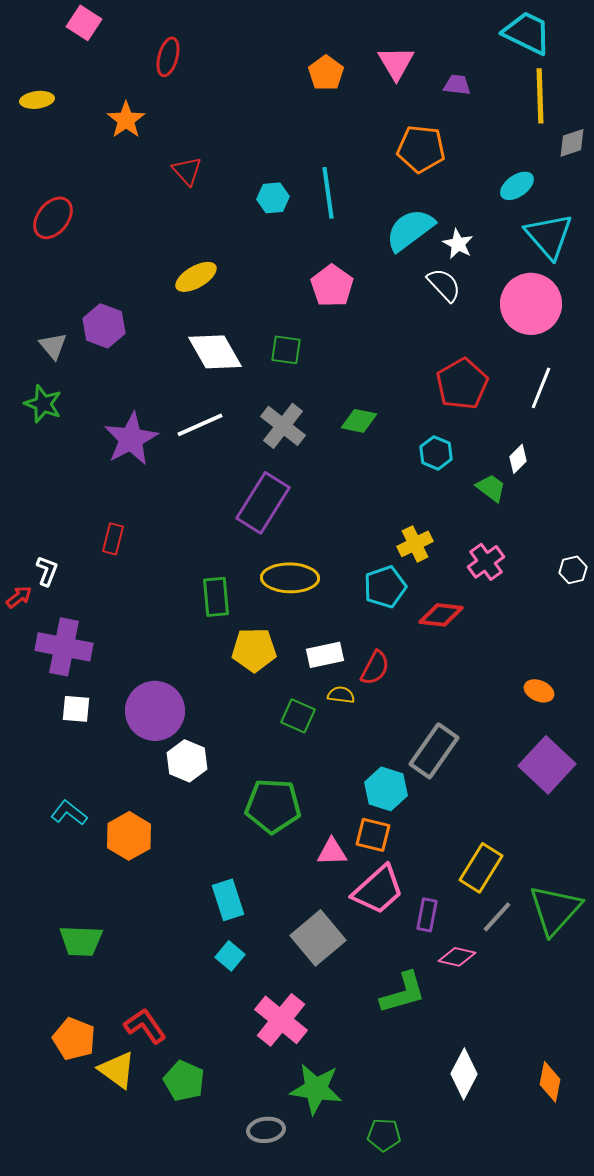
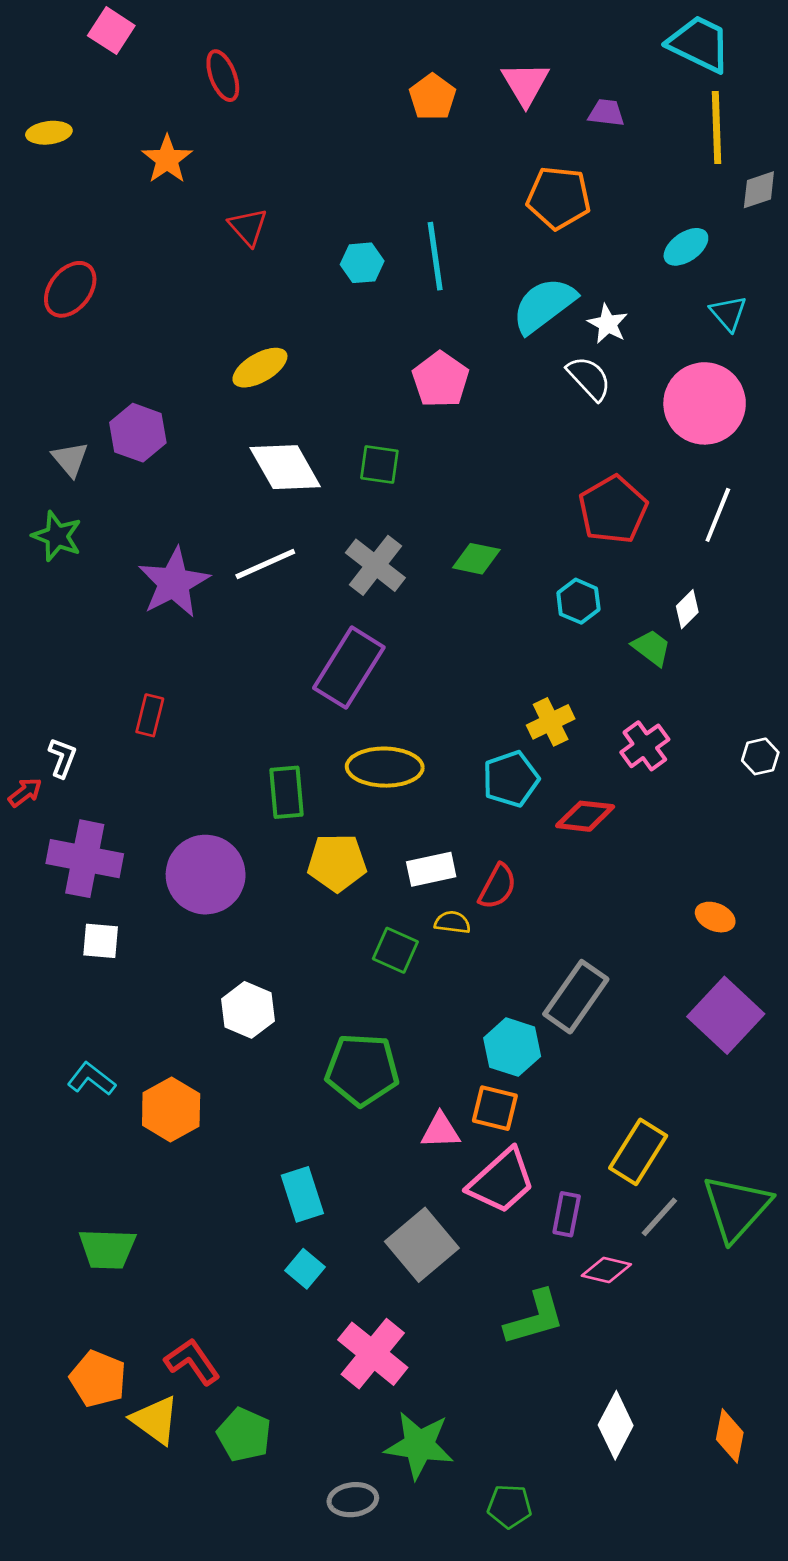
red ellipse: (168, 57) -> (223, 76), turned -36
cyan triangle: (549, 236) -> (728, 313), size x0.6
purple circle: (155, 711) -> (206, 875), moved

